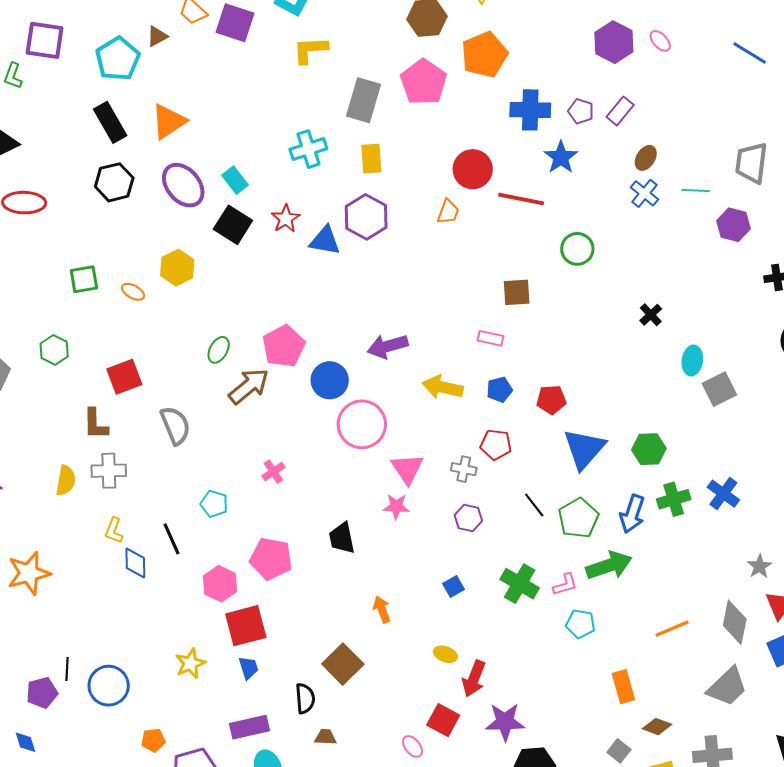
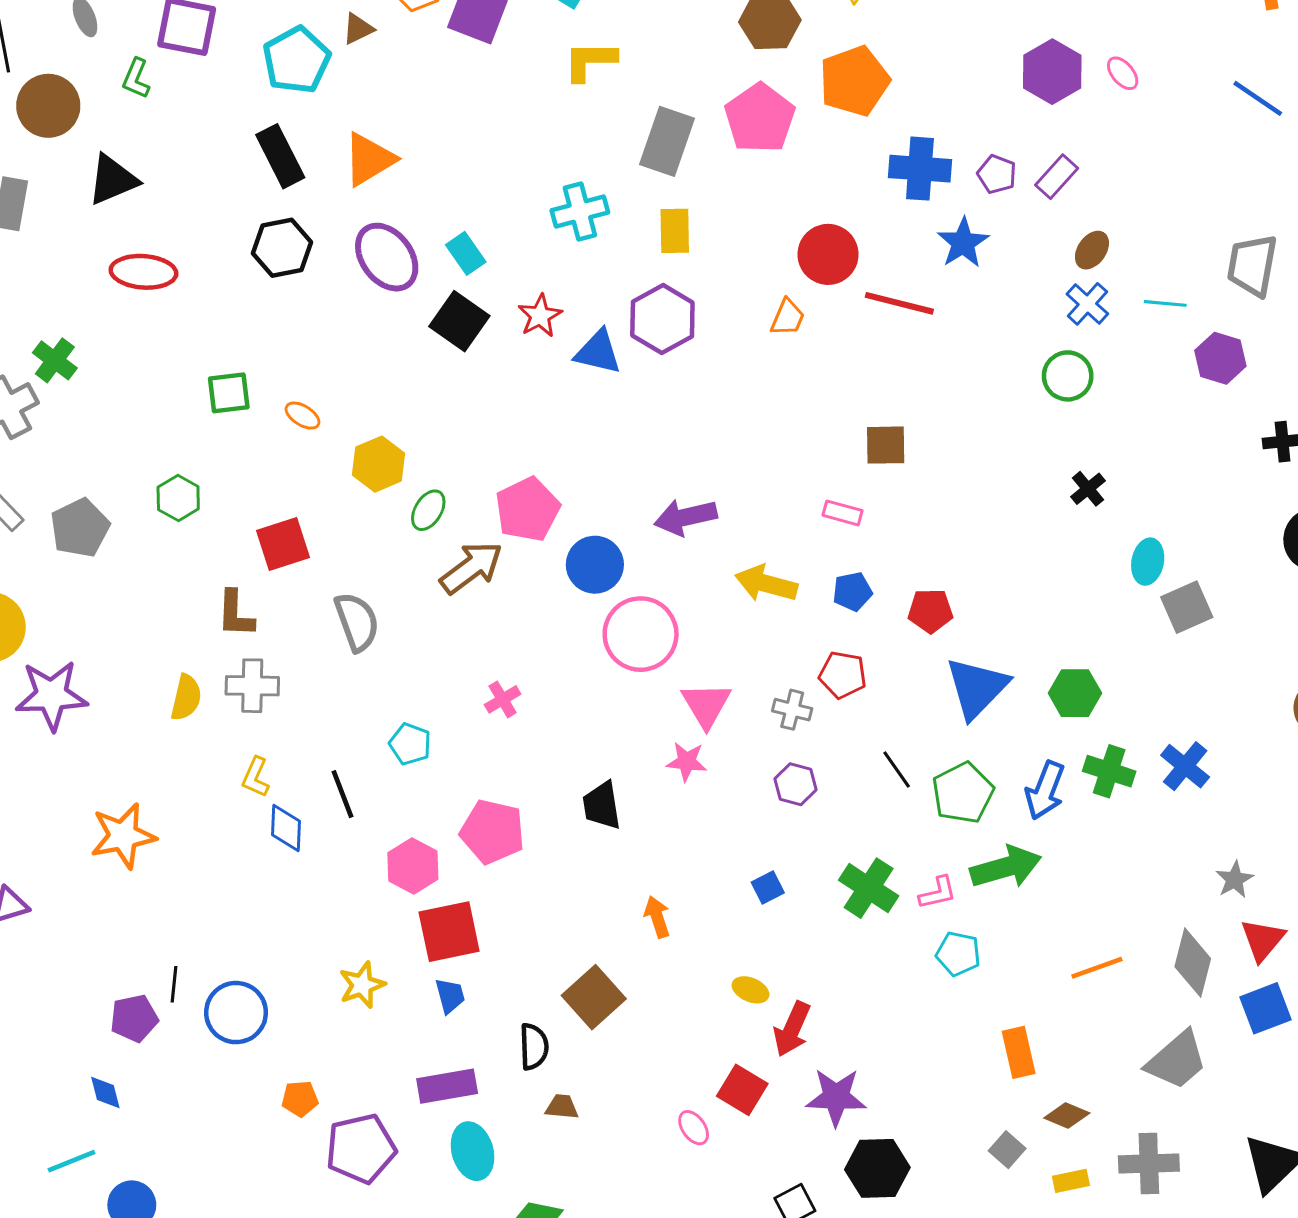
green circle: (577, 249) -> (1068, 376), moved
yellow hexagon: (177, 268) -> (378, 464), moved
green cross: (674, 499) -> (1109, 771), turned 32

